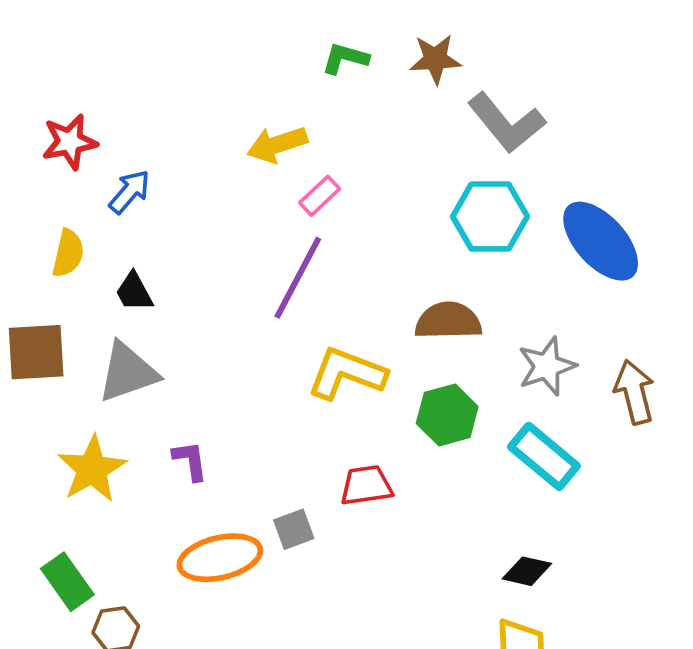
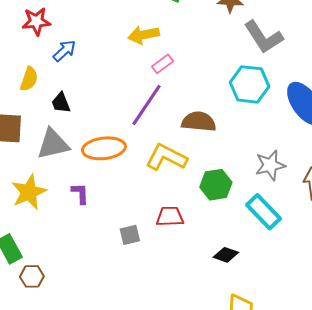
brown semicircle: (448, 321) -> (199, 122), moved
orange ellipse: (220, 558) -> (104, 148), moved
black diamond: (527, 571) -> (226, 255), moved

